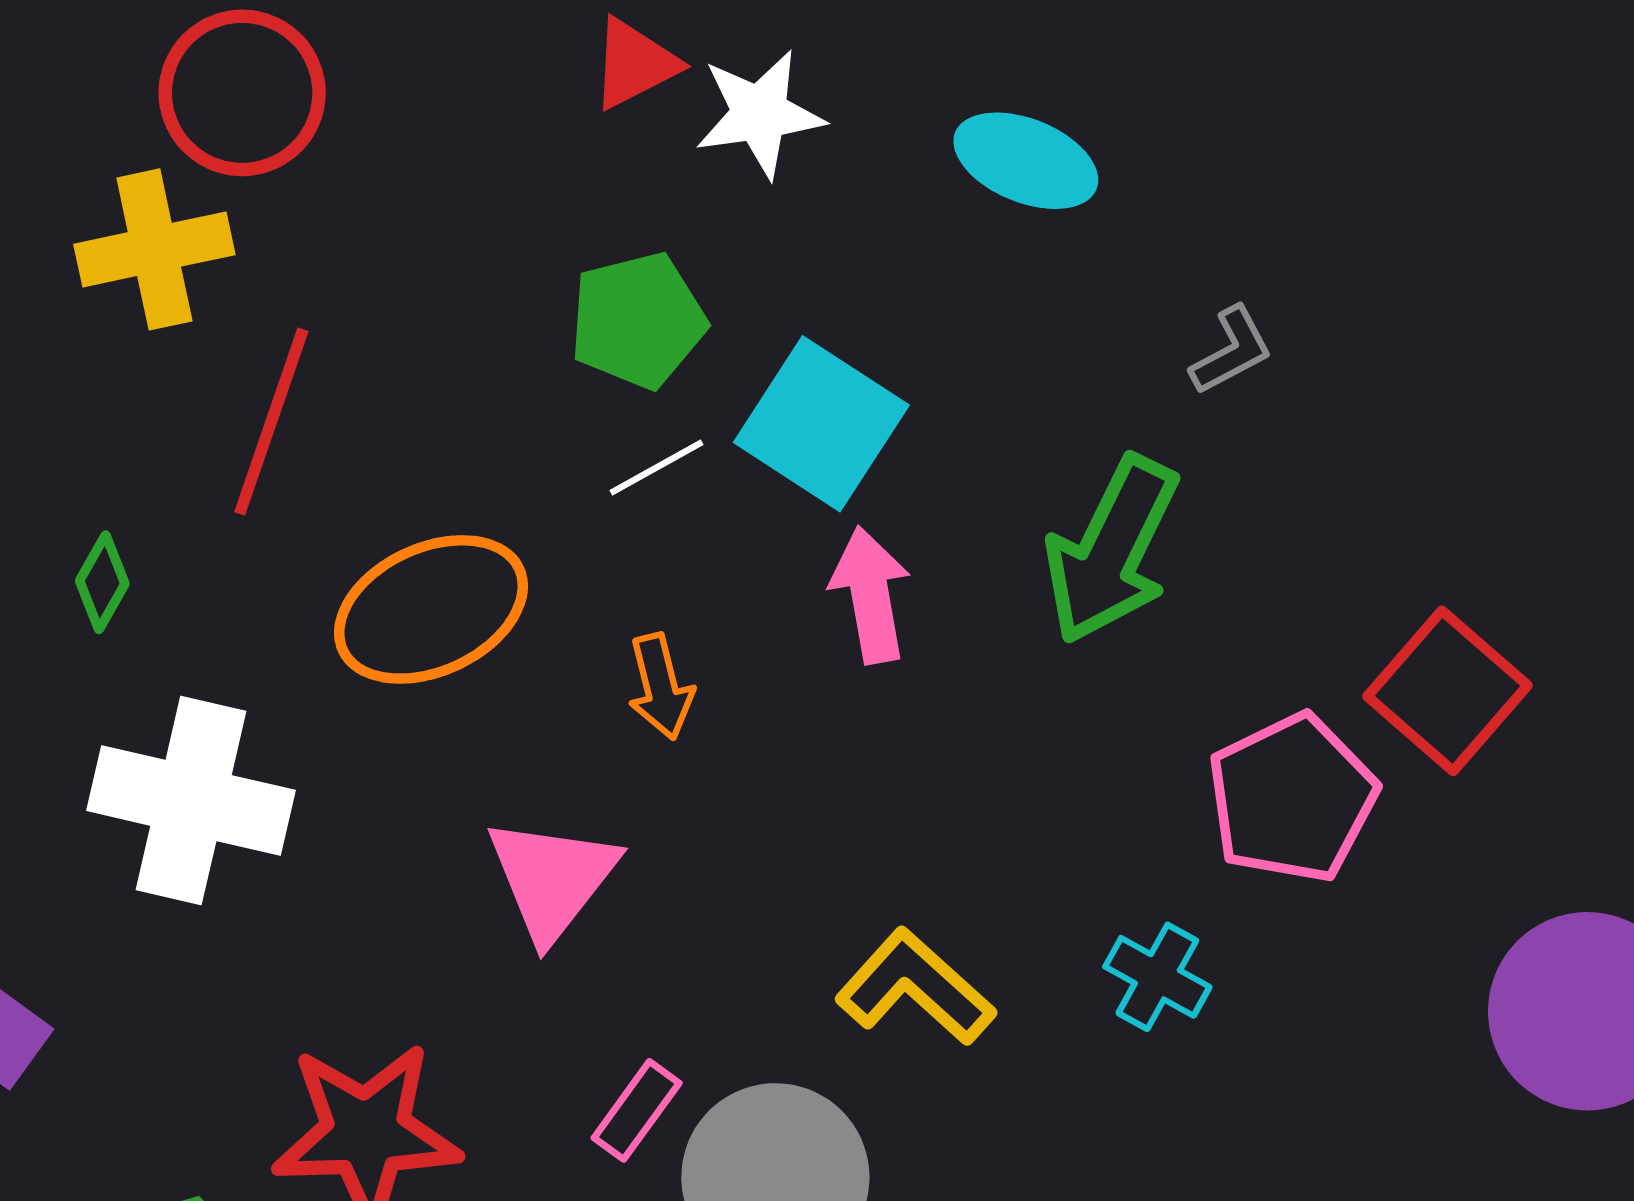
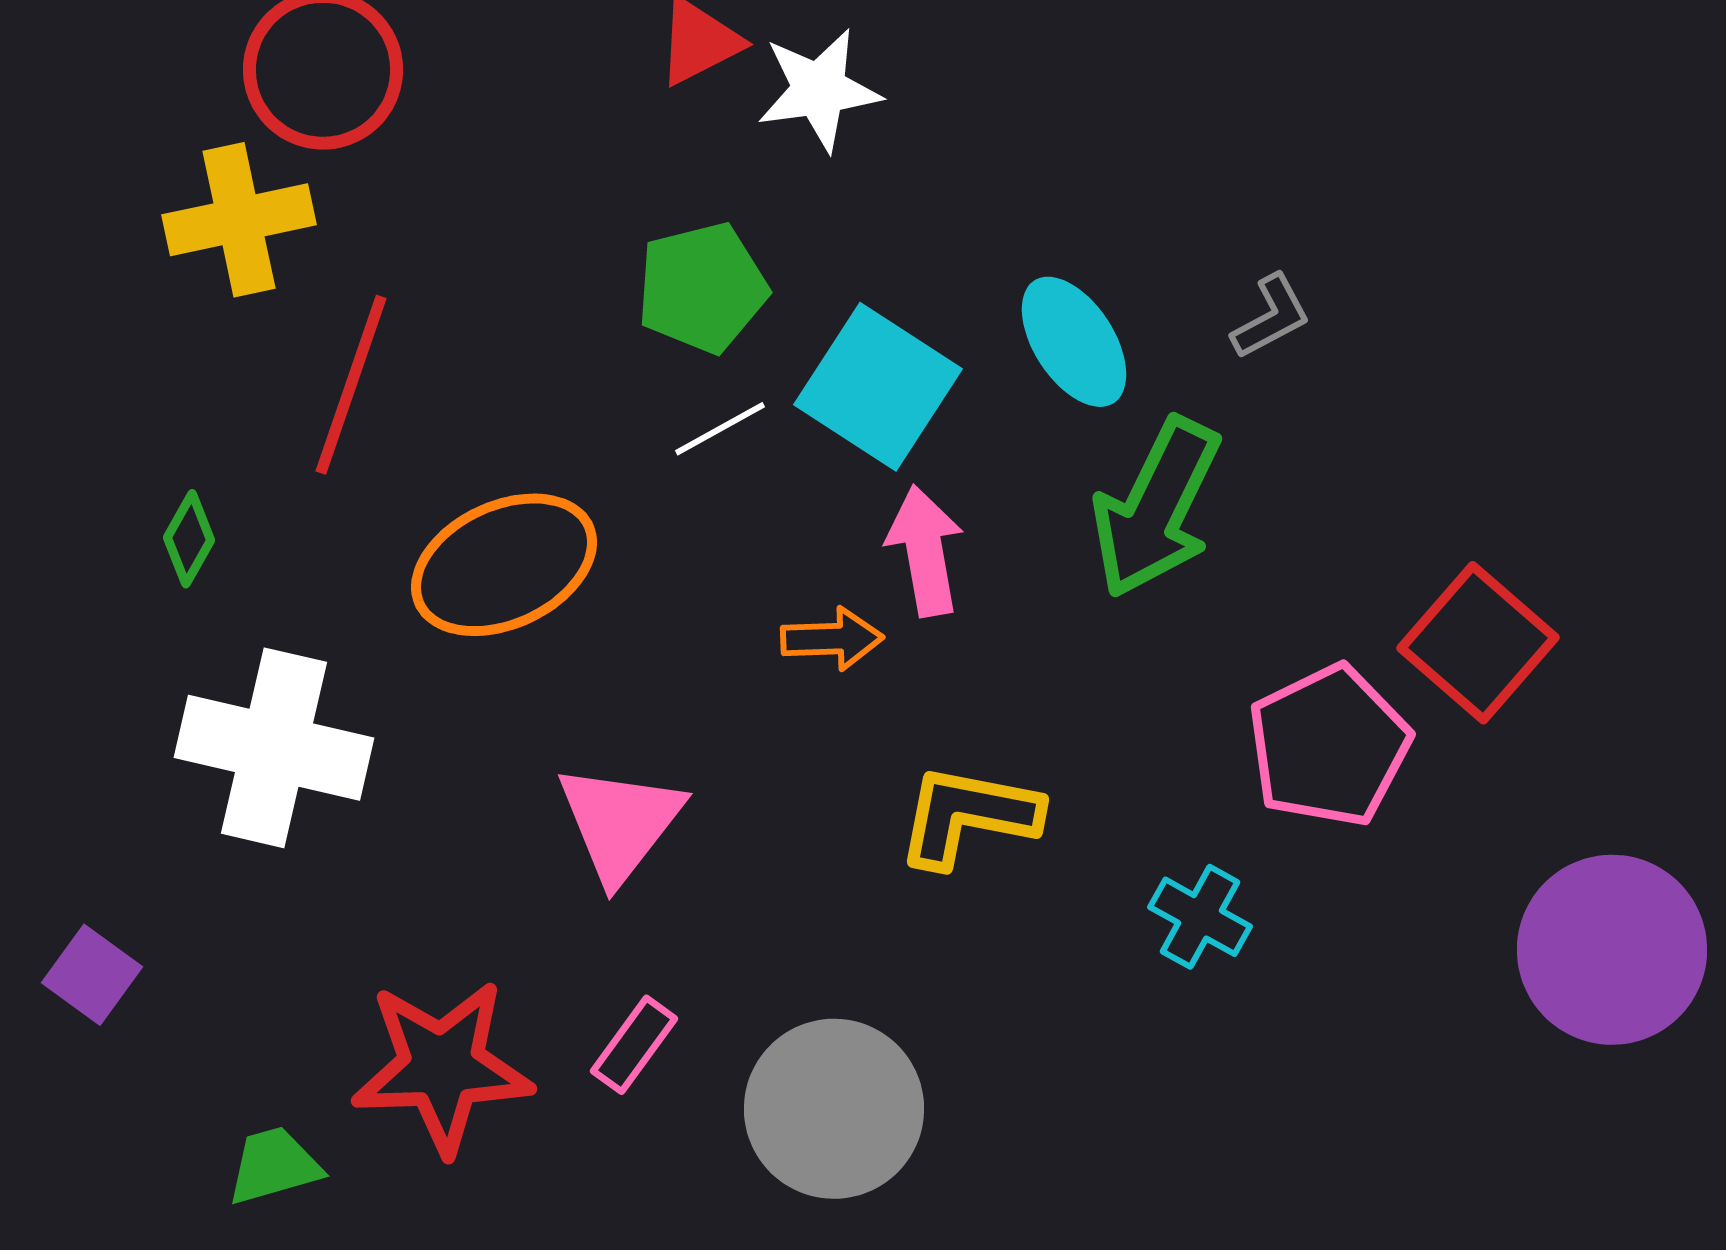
cyan ellipse: (1026, 161) -> (1074, 342), moved, turned 35
orange arrow: (661, 687) -> (832, 639), moved, turned -78
yellow L-shape: (915, 987) -> (968, 816), moved, turned -31
pink rectangle: (637, 1110) -> (634, 1045), moved

